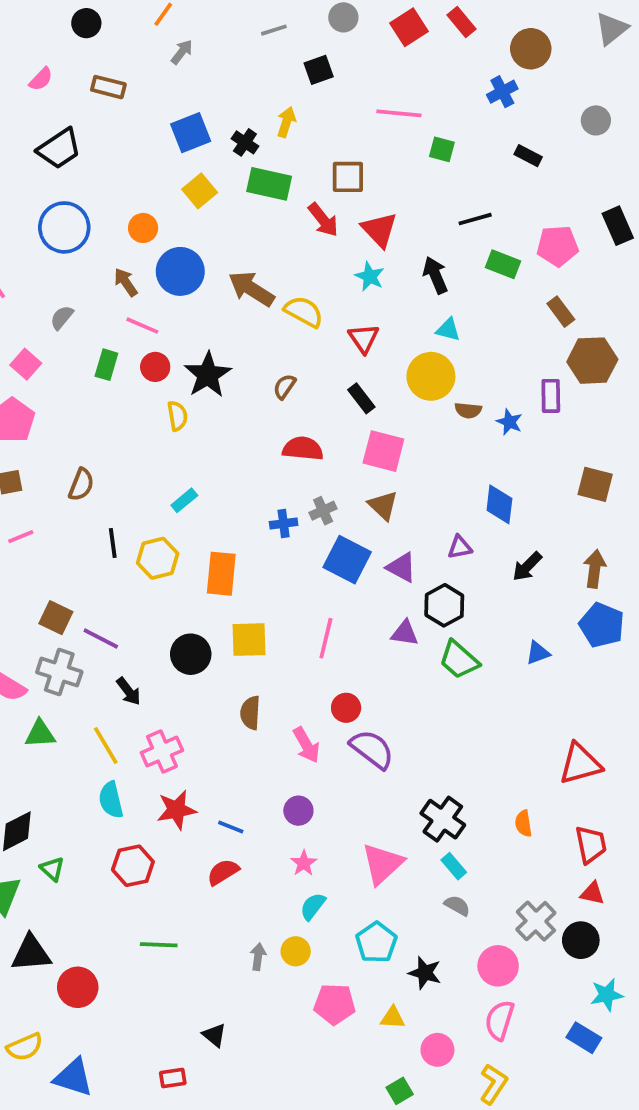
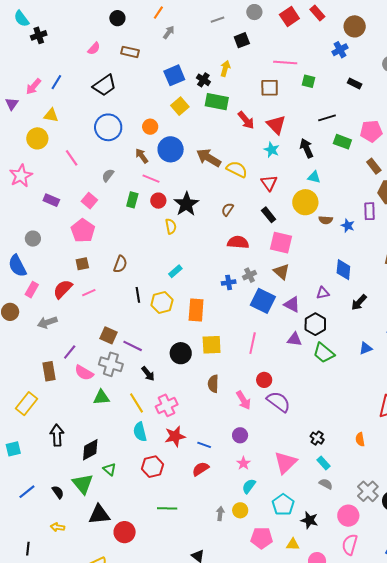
brown square: (348, 177) -> (270, 88), moved
black cross: (443, 819) -> (317, 438), size x0.6

